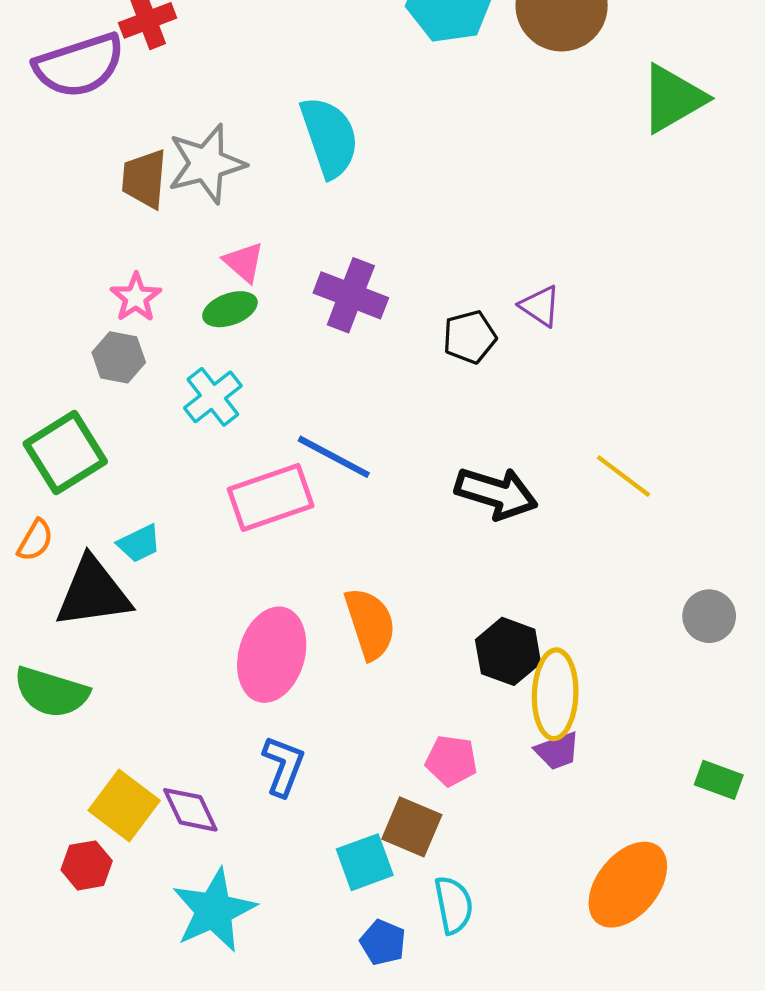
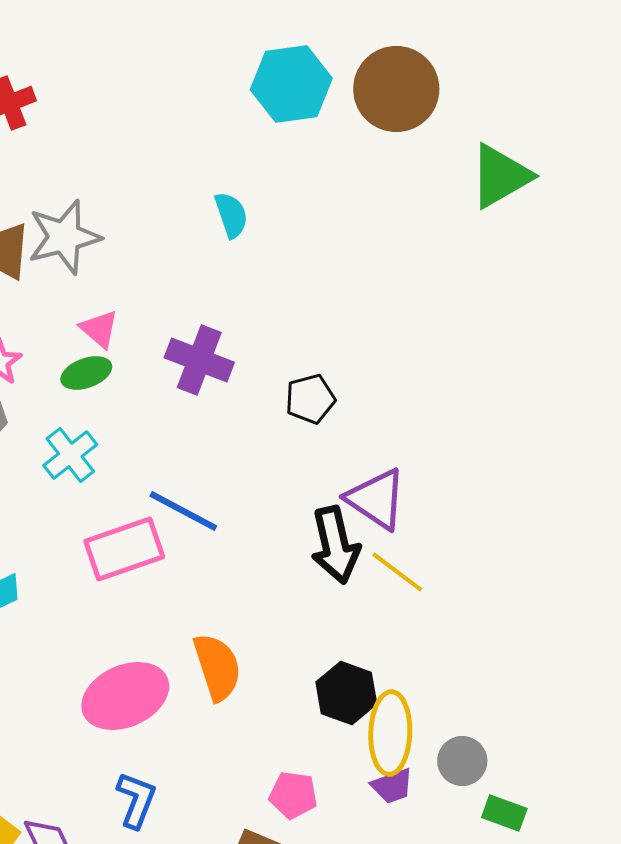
cyan semicircle: (329, 137) -> (231, 215), moved, size x0.6
purple triangle: (540, 306) -> (376, 499), moved, size x1.6
yellow line: (624, 476) -> (397, 572), moved
black arrow: (496, 493) -> (335, 545), turned 60
gray circle: (709, 616) -> (462, 761), moved
pink ellipse: (272, 655) -> (125, 696), turned 50
green rectangle: (719, 780) -> (504, 813), moved

